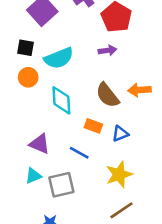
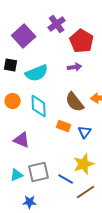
orange circle: (28, 77) -> (13, 101), moved
blue triangle: (120, 134) -> (85, 132), turned -32
blue line: (79, 153) -> (66, 179), moved
cyan triangle: (33, 176) -> (17, 175), moved

